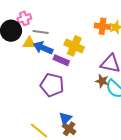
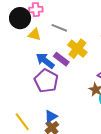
gray line: (41, 32) -> (59, 28), moved
blue arrow: (43, 48) -> (45, 61), moved

